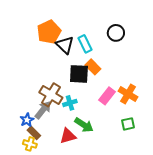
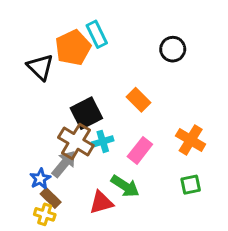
cyan rectangle: (85, 44) -> (97, 34), moved
black triangle: (65, 45) -> (40, 67), moved
black square: (79, 74) -> (86, 113), moved, turned -30
pink rectangle: (107, 96) -> (140, 150), moved
cyan cross: (70, 103) -> (103, 141), moved

